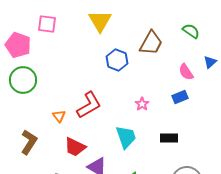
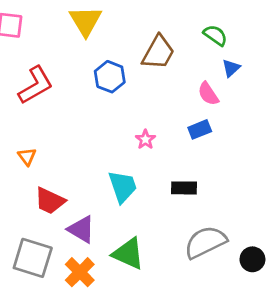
blue triangle: (210, 62) -> (231, 68), moved
red L-shape: (89, 105) -> (36, 85), moved

